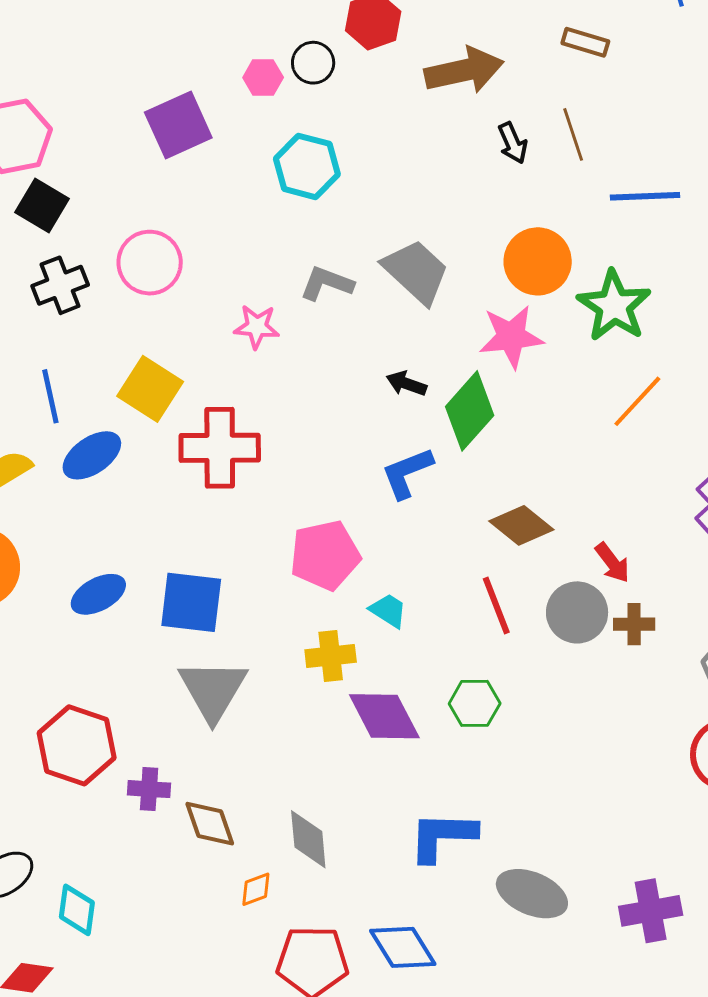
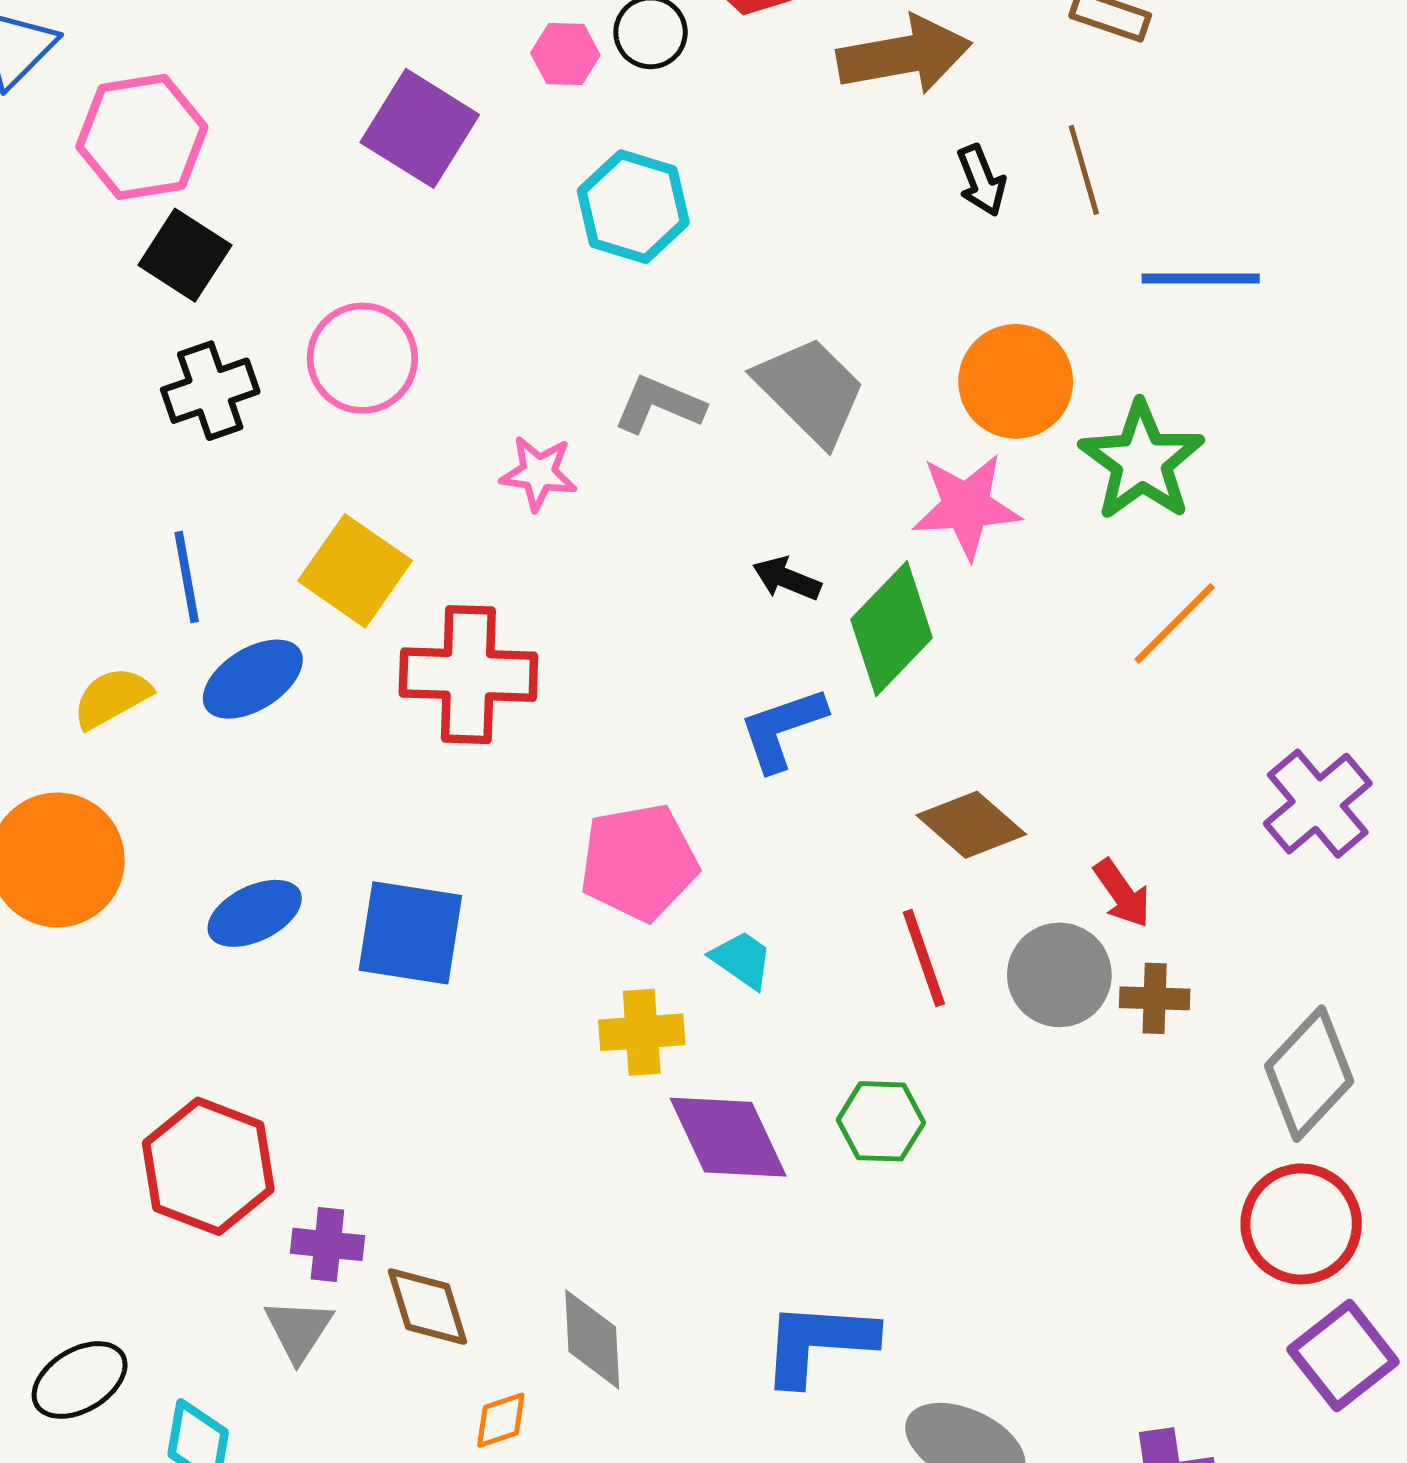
purple square: (178, 125) -> (420, 128), turned -36
gray triangle: (213, 690) -> (299, 1330), moved, size x0.6

